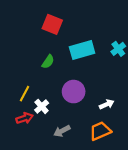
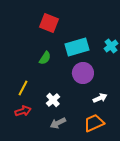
purple circle: (74, 92) -> (83, 73), moved
white cross: (42, 106) -> (53, 100), moved

